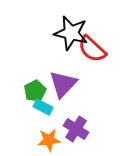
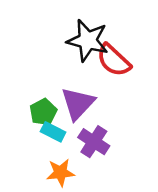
purple cross: (76, 129) -> (94, 142), moved

